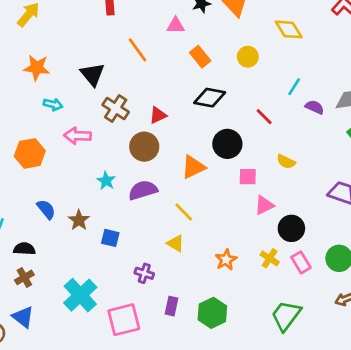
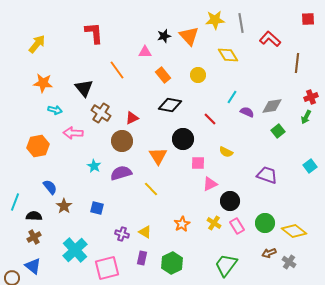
orange triangle: (193, 167) -> (158, 156), turned -36
brown star: (79, 220) -> (64, 206), moved
yellow triangle: (176, 243) -> (145, 232), moved

